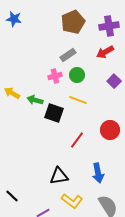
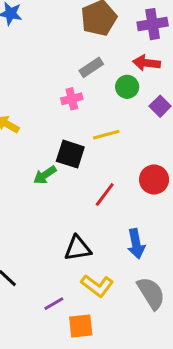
red arrow: (105, 52) -> (147, 63), turned 36
green circle: (77, 75) -> (127, 87), moved
green arrow: (35, 100) -> (45, 175), moved, turned -49
yellow line: (78, 100) -> (106, 135), turned -36

